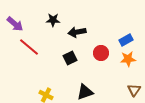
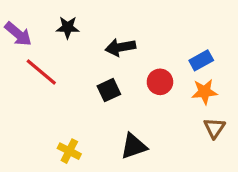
black star: (53, 20) -> (68, 27), moved
brown triangle: (134, 90) -> (214, 128), moved

